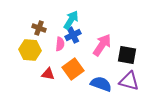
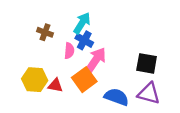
blue cross: (73, 35) -> (84, 40), turned -35
pink arrow: (102, 45) -> (96, 60), moved
yellow hexagon: (30, 50) -> (35, 80), moved

